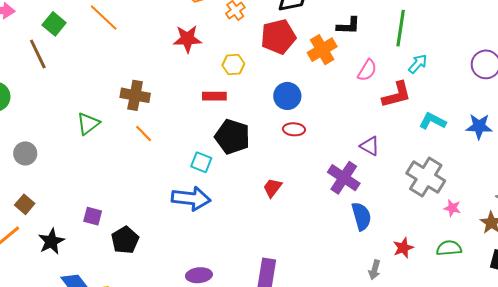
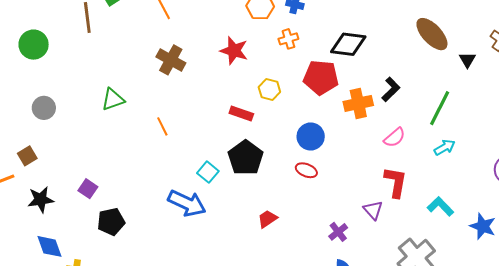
black L-shape: (348, 26) -> (391, 89), turned -65
brown cross: (135, 95) -> (171, 60), moved
red L-shape: (397, 95) -> (396, 182), moved, turned -84
purple cross: (344, 178) -> (338, 232), size x0.6

